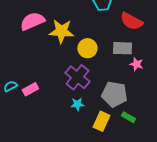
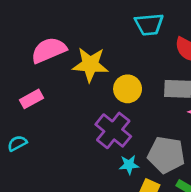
pink rectangle: (30, 89) -> (32, 99), moved
cyan star: (77, 104) -> (129, 165), moved

